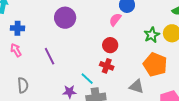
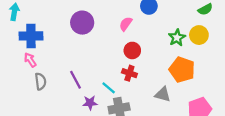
pink semicircle: (115, 20) -> (126, 24), moved
blue cross: (18, 28) -> (31, 36), size x1.5
purple line: (49, 56) -> (75, 80), moved
gray semicircle: (23, 85) -> (40, 81), moved

